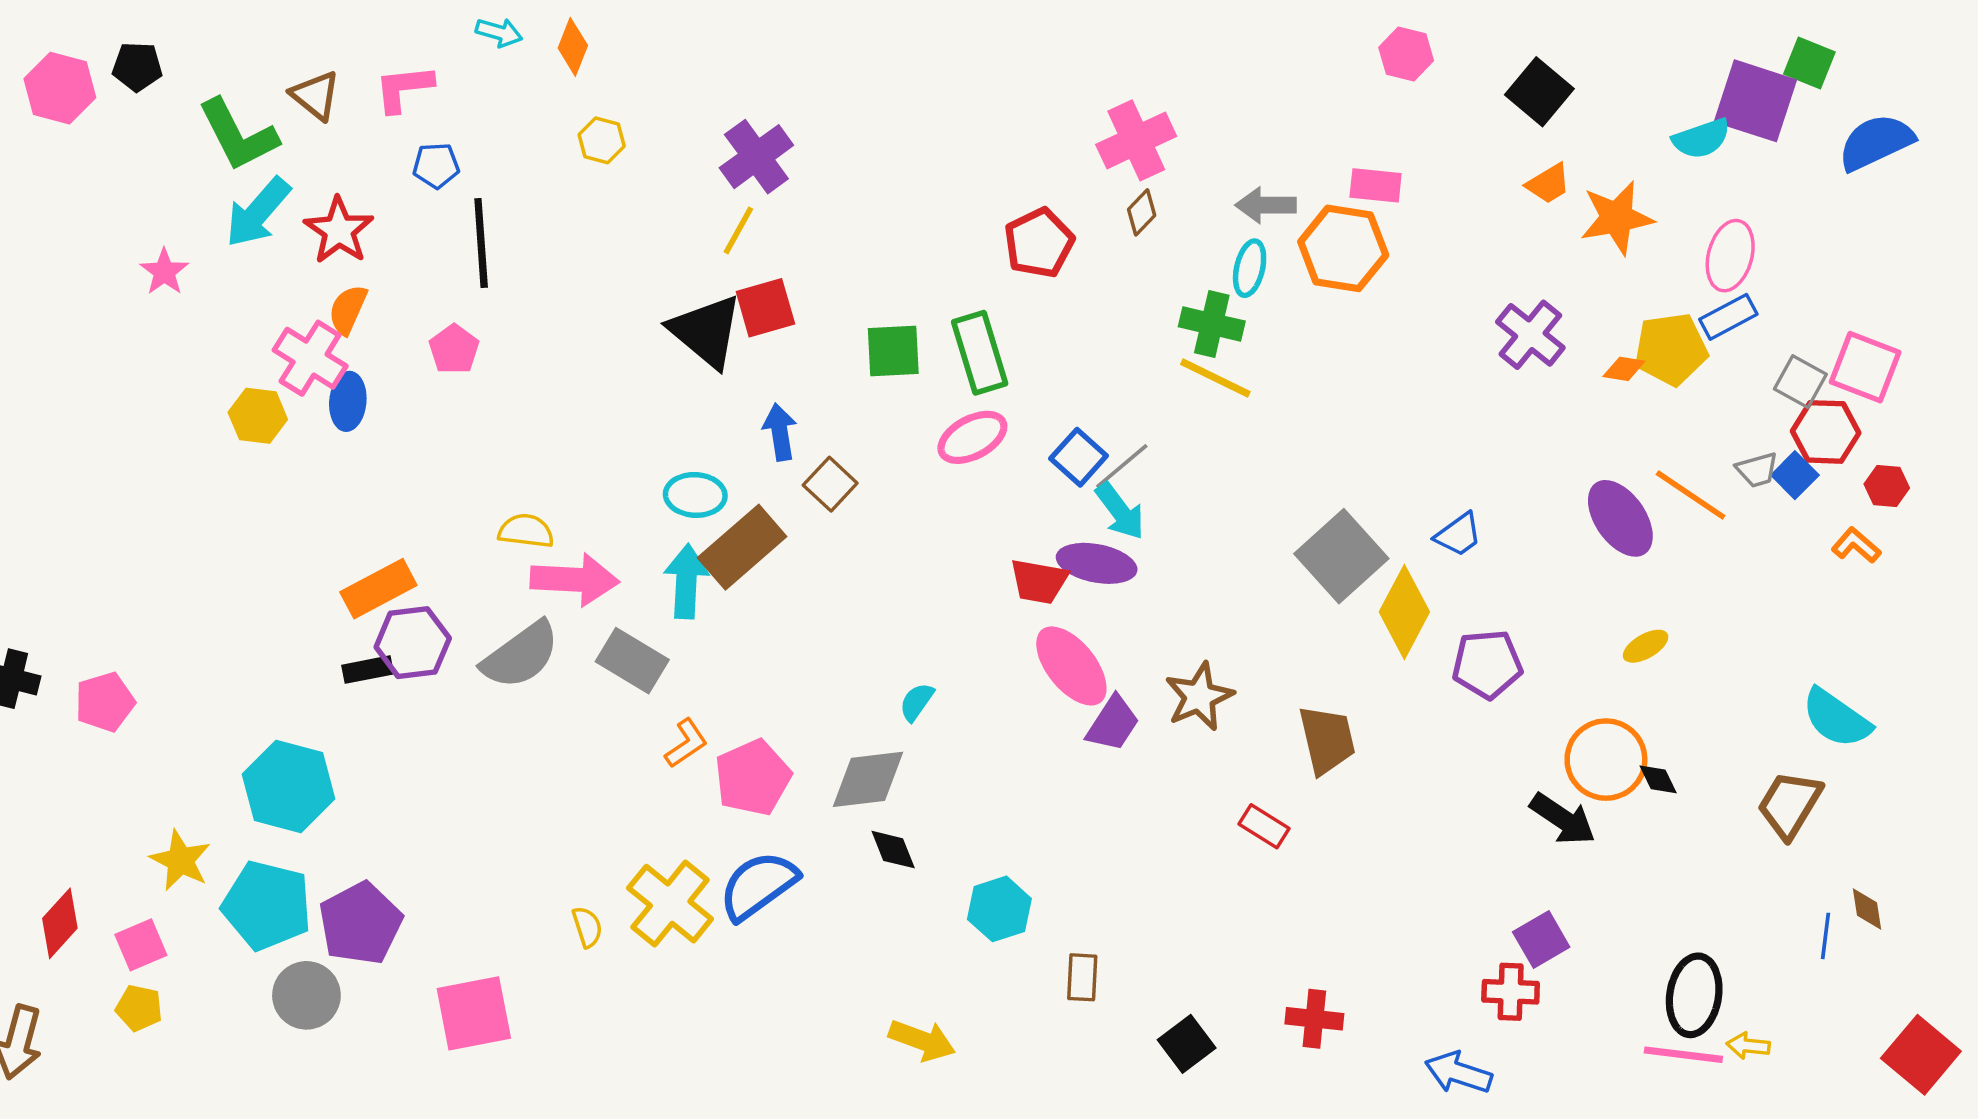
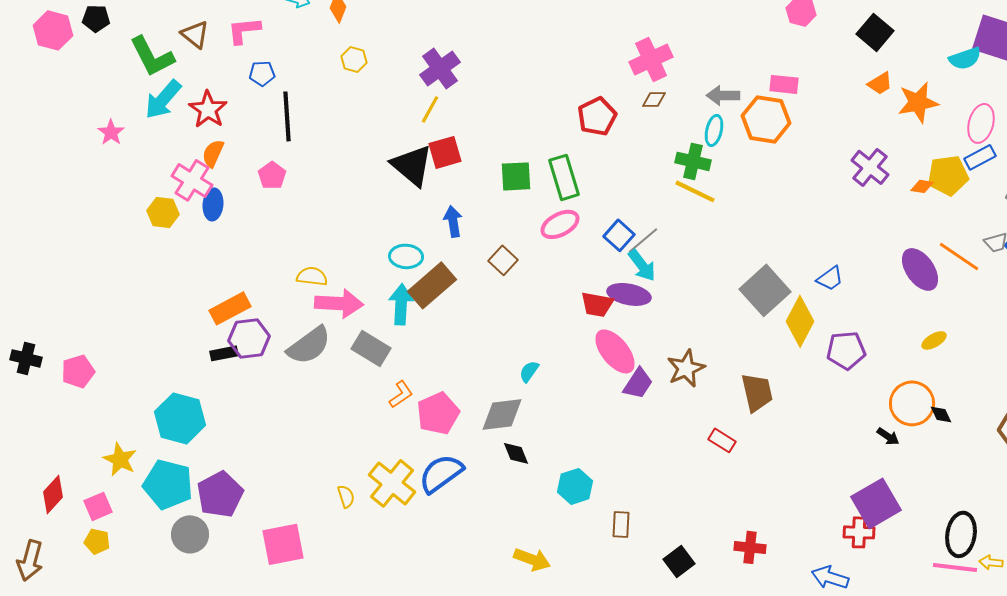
brown diamond: (1142, 212) -> (654, 99), turned 45
brown square: (830, 484) -> (503, 260), moved
black arrow: (1563, 819) -> (888, 436), size x0.6
purple square: (1541, 940) -> (876, 503), size x1.6

